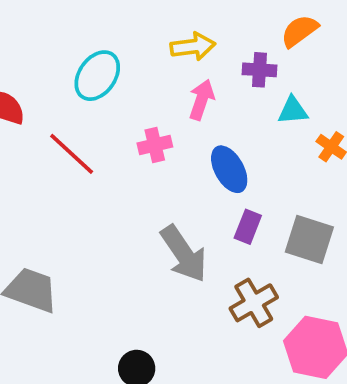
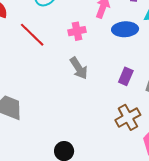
blue ellipse: (229, 169) -> (125, 29), moved, turned -65
gray arrow: (184, 254) -> (79, 68), moved, size x0.7

